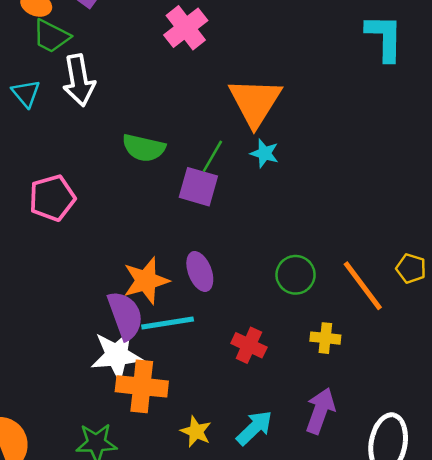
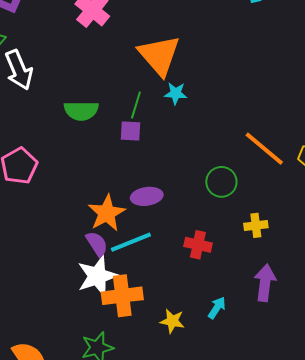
purple square: (198, 187) -> (130, 131), size x0.7
purple ellipse: (200, 271) -> (147, 196), turned -64
orange line: (363, 286) -> (264, 149), moved
purple semicircle: (125, 315) -> (97, 244), size x0.7
cyan arrow: (254, 428) -> (217, 308), size x0.7

